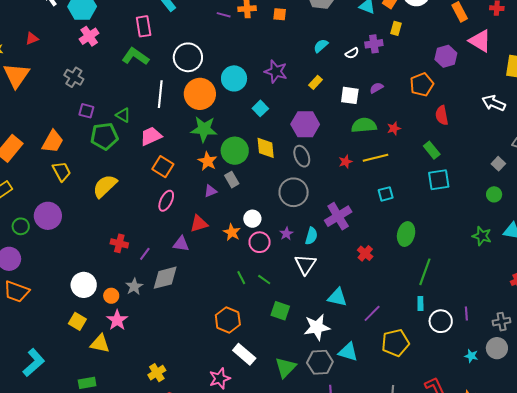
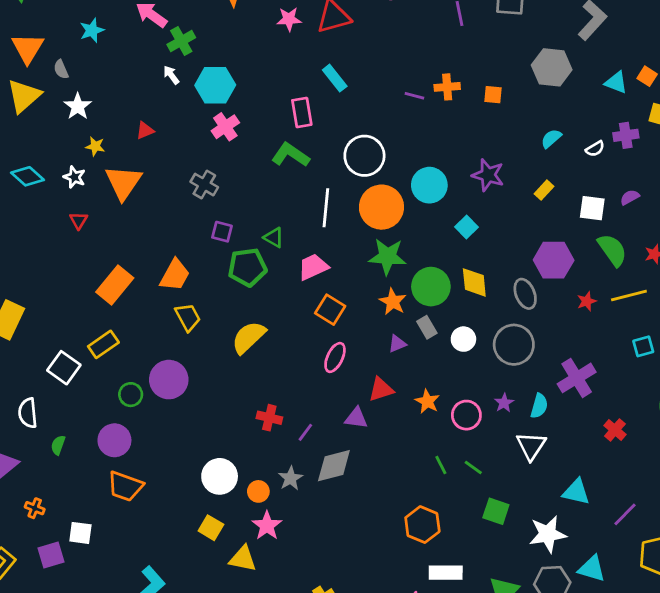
purple hexagon: (305, 124) -> (554, 260), moved
green semicircle: (364, 125) -> (612, 250), turned 60
white circle: (252, 219) -> (463, 339), moved
white rectangle: (244, 354) -> (446, 573), turned -40

